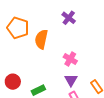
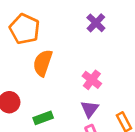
orange semicircle: (41, 39) -> (43, 63), moved

